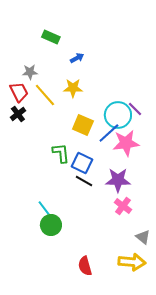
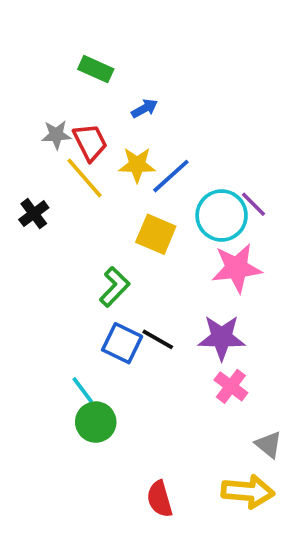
red trapezoid: (19, 92) -> (90, 142), moved
blue line: (109, 133) -> (171, 176), moved
green L-shape: (61, 153) -> (115, 287), turned 50
blue square: (82, 163) -> (122, 343), moved

